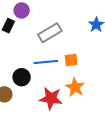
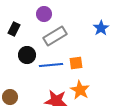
purple circle: (22, 10) -> (44, 14), moved
black circle: (22, 77) -> (27, 55), moved

